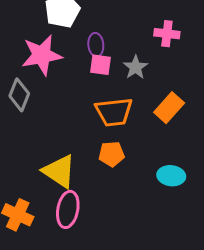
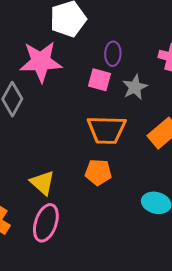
purple ellipse: (96, 45) -> (113, 54), moved
yellow triangle: (59, 171) -> (42, 183), size x0.7

